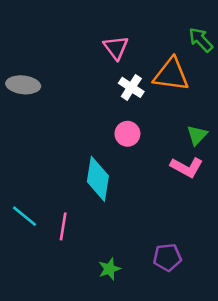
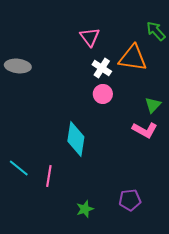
pink circle: (127, 134) -> (103, 94), moved

